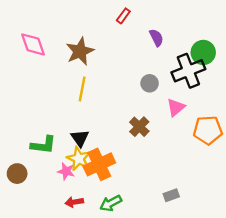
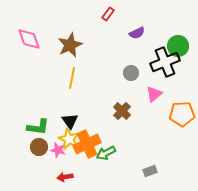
purple semicircle: (156, 38) -> (137, 33), turned 91
brown circle: (17, 174) -> (39, 147), moved
green arrow: (111, 203) -> (106, 153), moved

